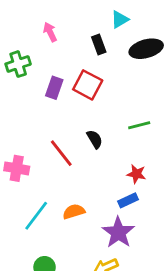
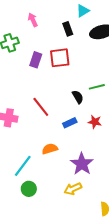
red square: (88, 85) -> (60, 58), turned -35
black semicircle: (95, 139) -> (78, 97), moved
blue rectangle: (128, 200) -> (70, 123), moved
cyan line: (36, 216) -> (23, 166), moved

